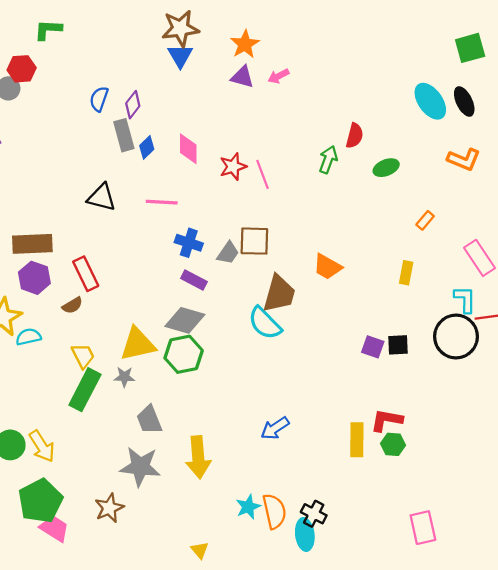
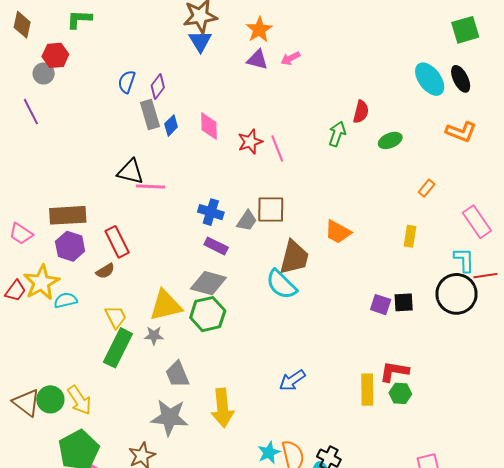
pink line: (162, 202) -> (151, 187), moved

